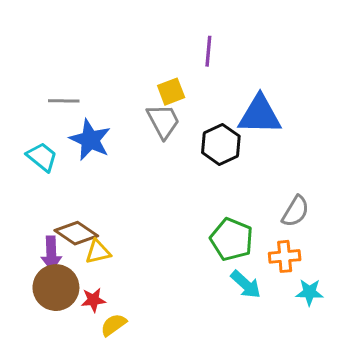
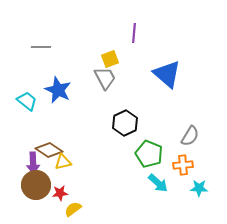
gray line: (64, 101) -> (41, 47), moved
blue triangle: (260, 115) -> (167, 74), turned 40
black hexagon: (221, 144) -> (125, 123), moved

